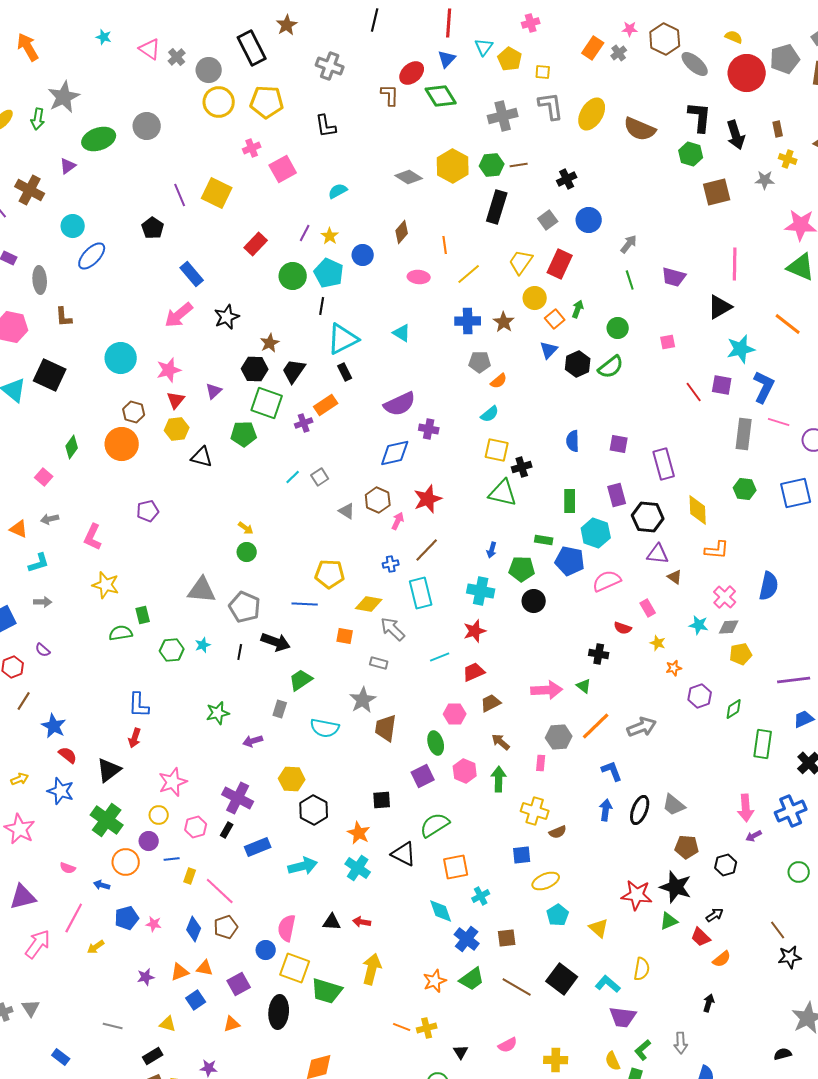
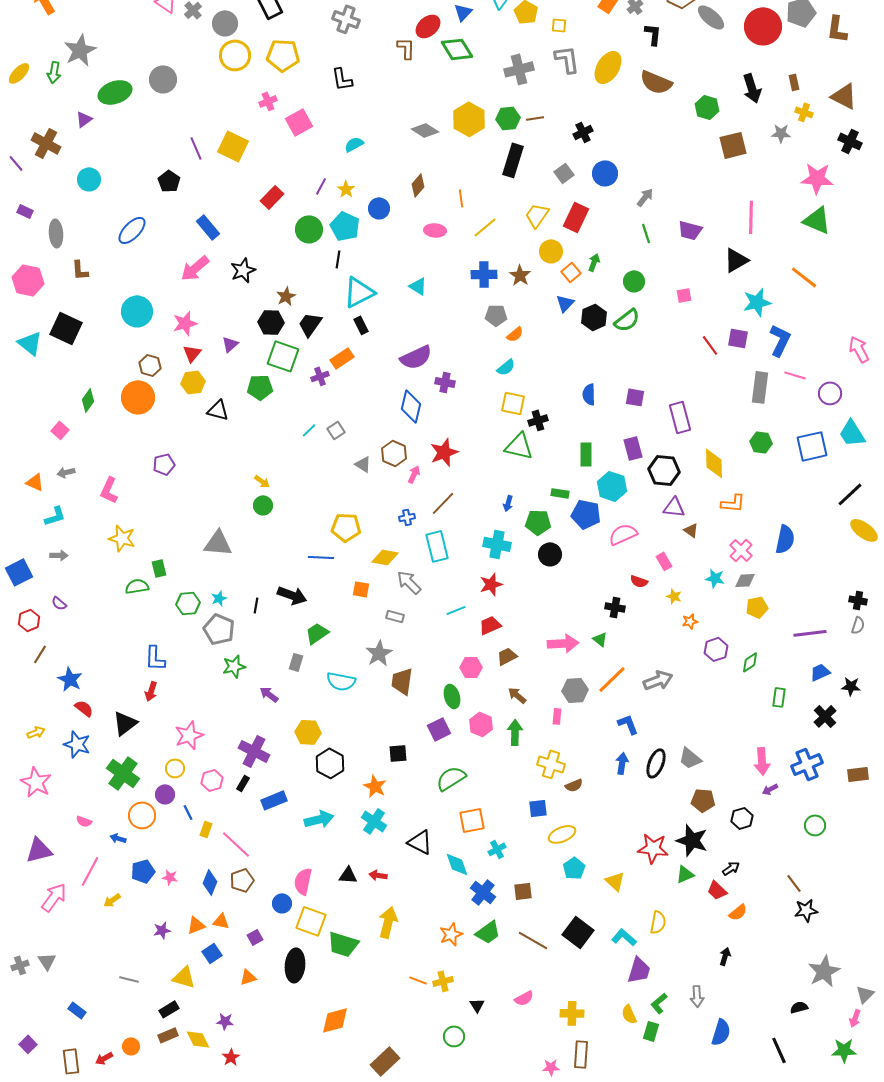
black L-shape: (700, 117) -> (653, 34), moved, size x0.7
blue ellipse: (92, 256) -> (132, 230), moved
blue diamond: (395, 453) -> (411, 406), turned -64
gray pentagon: (245, 607) -> (219, 629), moved
purple arrow: (253, 741) -> (269, 694), turned 54
green rectangle: (763, 744) -> (779, 697), size x0.7
black triangle: (404, 854) -> (420, 842), moved
blue line: (172, 859) -> (188, 812), turned 70
purple square: (239, 984) -> (255, 937), size x0.7
purple trapezoid: (623, 1017) -> (639, 970), turned -80
yellow triangle: (168, 1024) -> (184, 977), size x1.4

